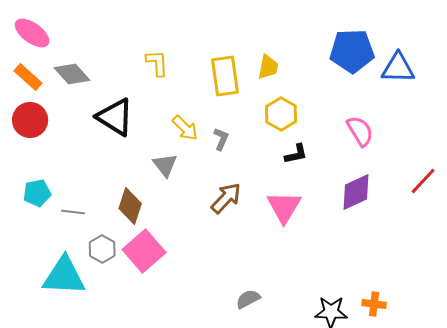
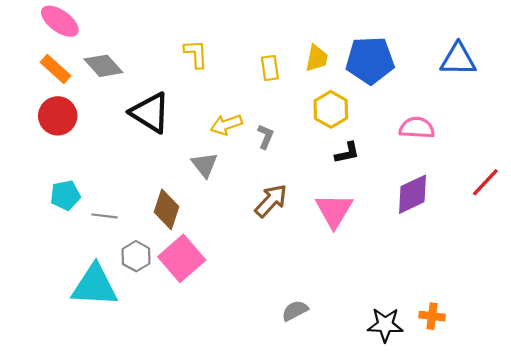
blue pentagon: (352, 51) -> (370, 60), moved
yellow rectangle: (225, 76) -> (270, 68), size x0.6
yellow arrow: (185, 128) -> (226, 125), turned 116
pink semicircle: (360, 131) -> (417, 128), turned -56

